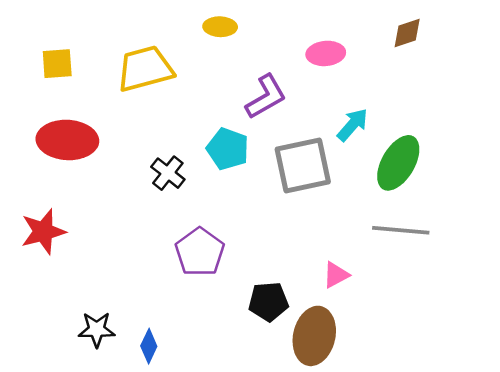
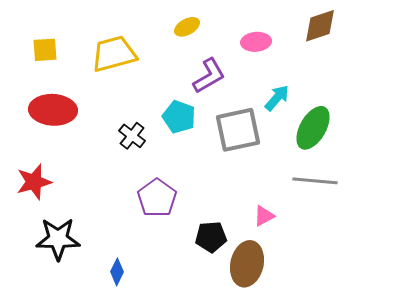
yellow ellipse: (220, 27) -> (187, 27), moved, turned -30
brown diamond: (407, 33) -> (320, 26), size x1.4
black star: (97, 330) -> (58, 239), moved, size x1.5

